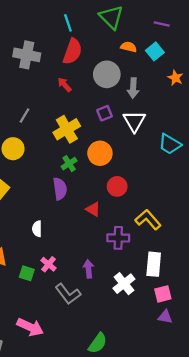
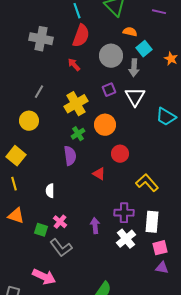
cyan square: (155, 51) -> (144, 49), moved
purple cross: (118, 238) -> (124, 213), moved
gray L-shape: (68, 294) -> (61, 248), moved

